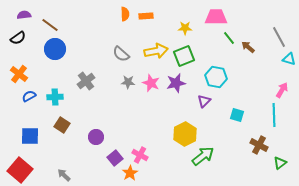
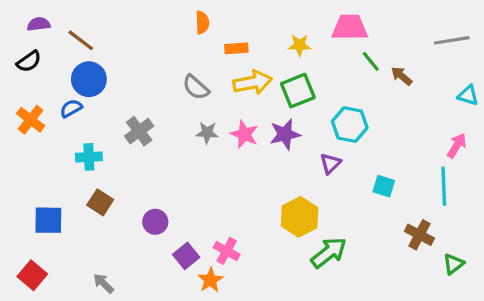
orange rectangle: (146, 16) -> (236, 48), moved
gray line: (279, 37) -> (452, 40), moved, turned -70
blue semicircle: (29, 96) -> (71, 108), moved
red square: (20, 170) -> (32, 275), size x0.7

